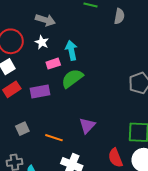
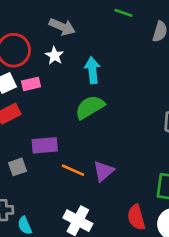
pink rectangle: (53, 64) -> (31, 84), moved
purple rectangle: (40, 91) -> (45, 145), moved
orange line: (54, 138) -> (73, 170), moved

